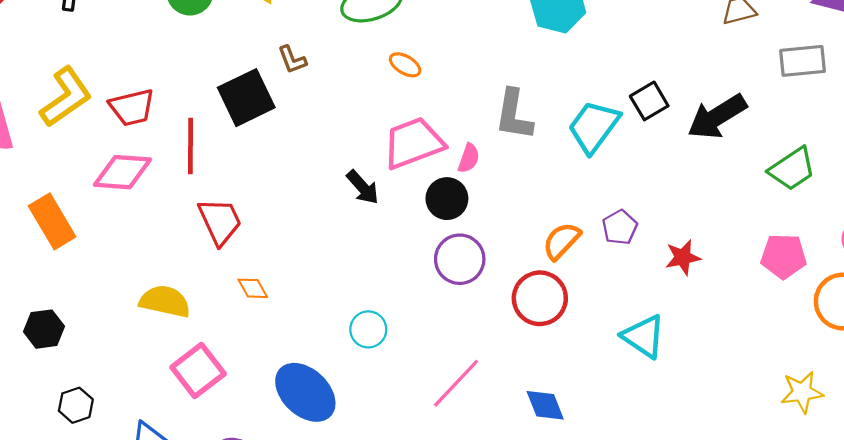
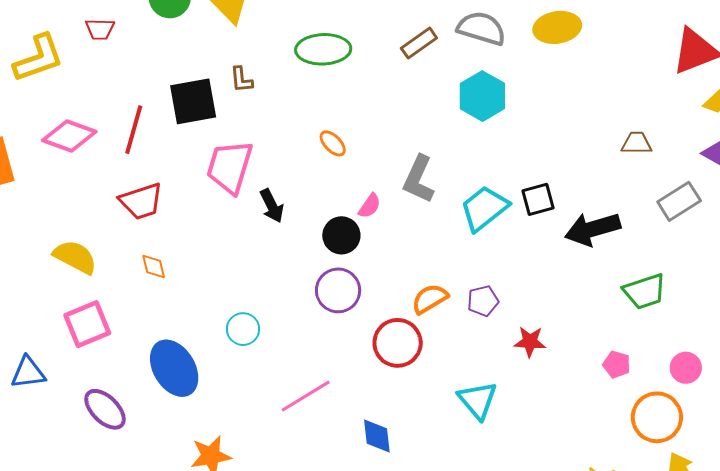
gray rectangle: (803, 61) -> (679, 201), turned -42
orange ellipse: (405, 65) -> (333, 143), moved
red trapezoid: (132, 107) -> (100, 29), moved, size x0.7
pink trapezoid: (413, 143) -> (230, 167), moved, turned -68
red trapezoid: (220, 221) -> (141, 201), turned 81
pink pentagon: (784, 256) -> (617, 364), size x0.7

